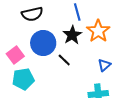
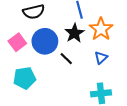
pink square: (15, 55) -> (17, 42), moved
blue triangle: (104, 65) -> (101, 58), moved

